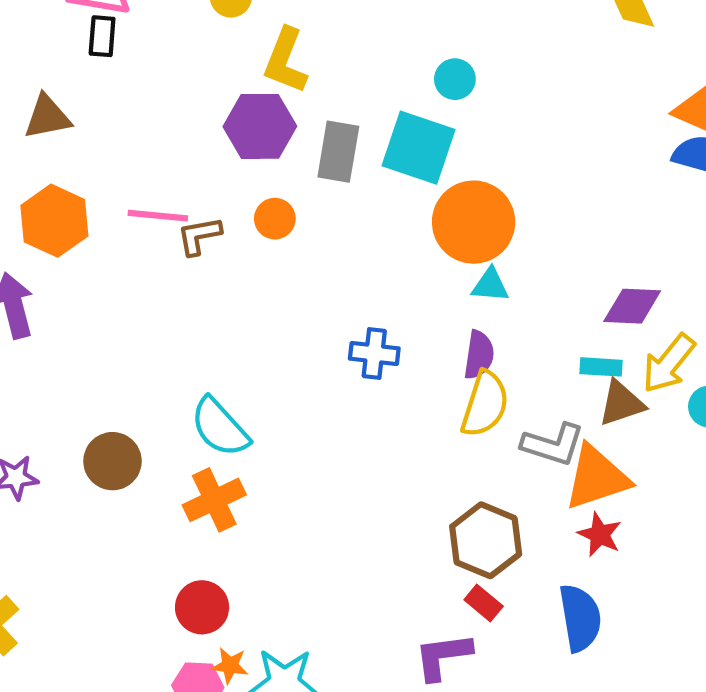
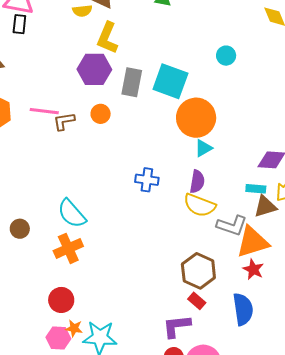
cyan circle: (455, 79) -> (226, 56), moved
cyan triangle: (490, 285) -> (203, 148), turned -36
yellow semicircle: (485, 404) -> (200, 205), turned 92
brown circle: (112, 461) -> (20, 229), size x0.7

